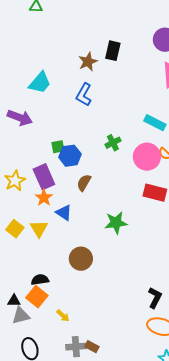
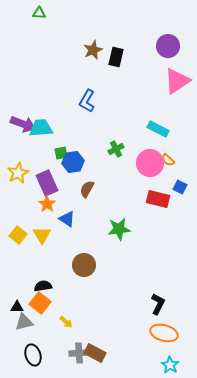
brown star: (88, 62) -> (93, 50), moved
cyan trapezoid: (40, 83) -> (41, 128), moved, turned -135
yellow star: (15, 181) -> (18, 173), moved
brown rectangle: (92, 347) -> (95, 353), size x1.5

